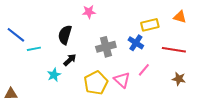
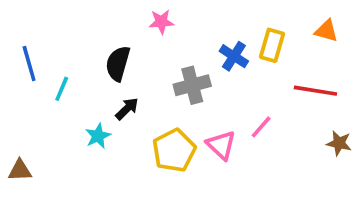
yellow rectangle: (150, 25) -> (272, 45), turned -60
blue line: (16, 35) -> (29, 63), turned 36
blue cross: (136, 43) -> (234, 56), moved
cyan line: (34, 49) -> (62, 89), turned -56
brown star: (179, 79) -> (339, 143), moved

